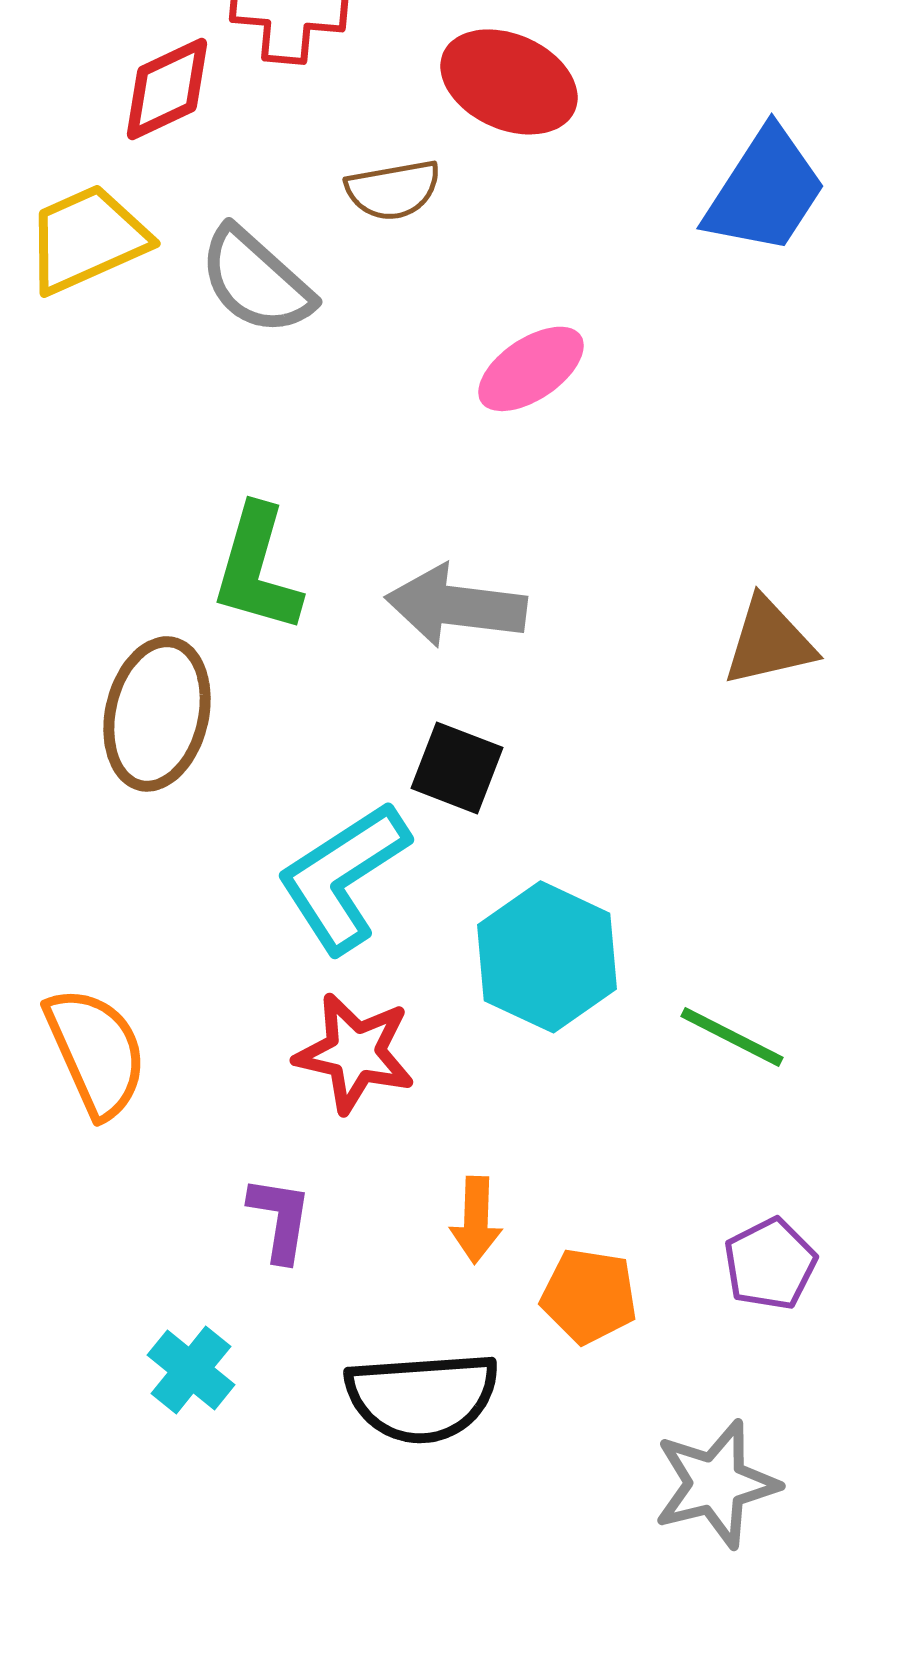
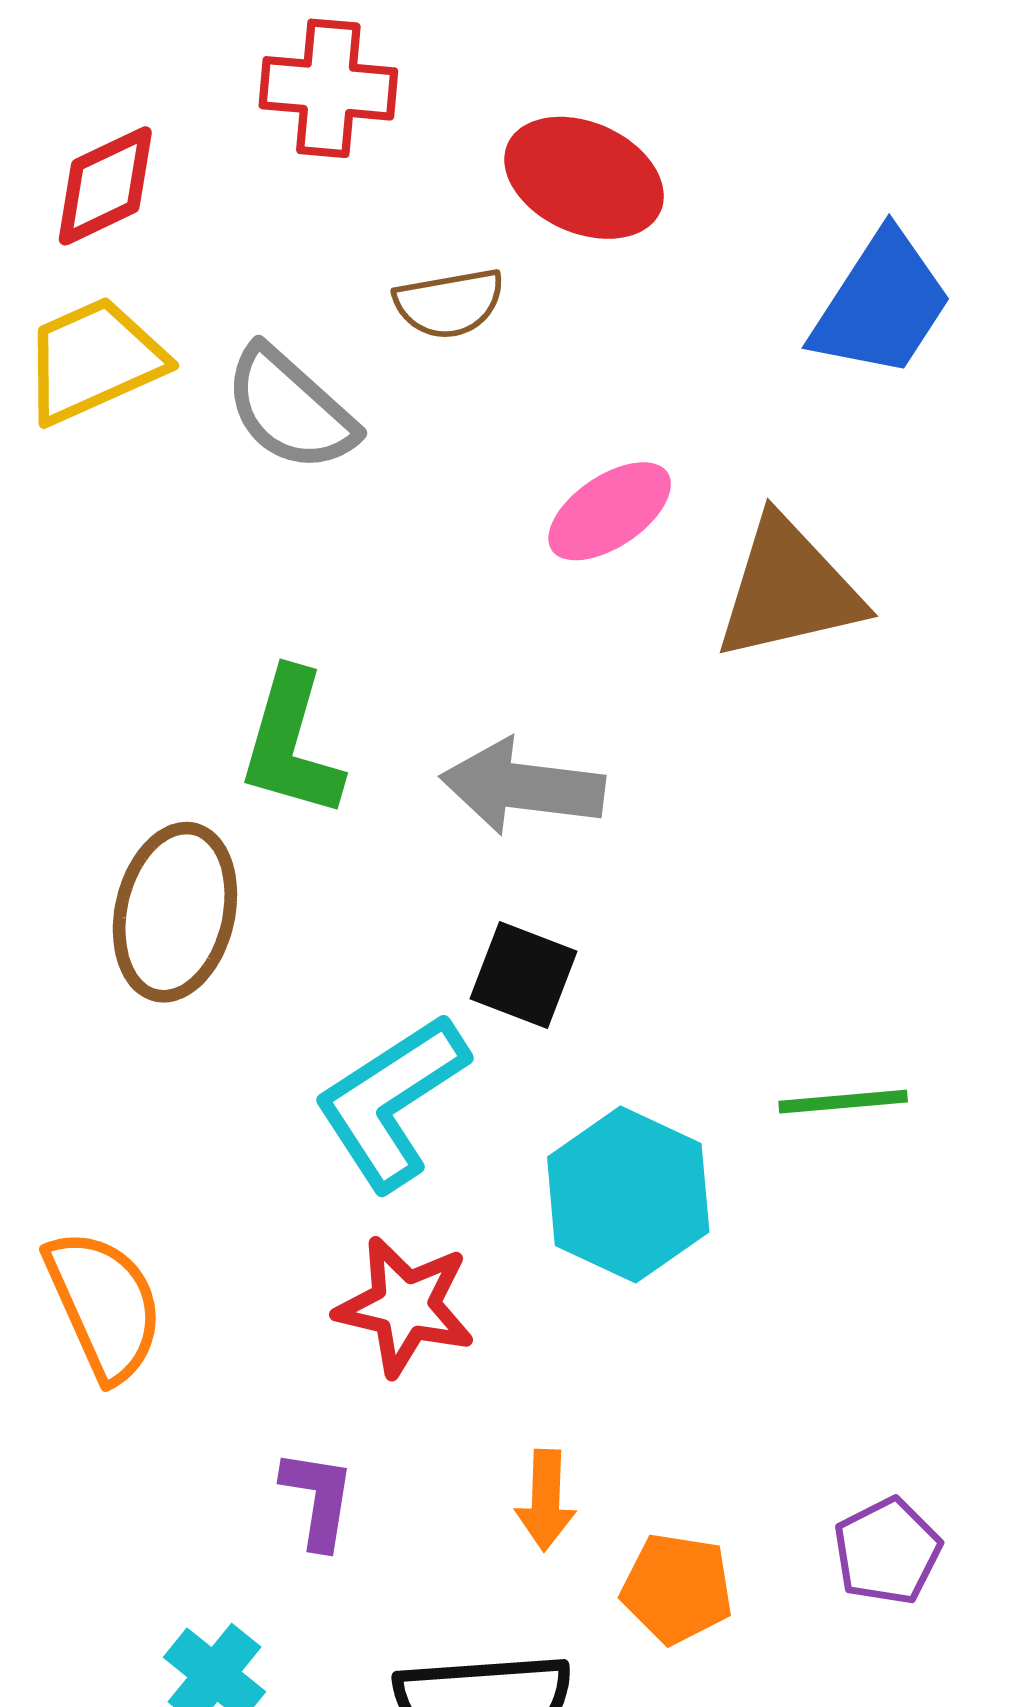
red diamond: (167, 89) -> (105, 186), moved
brown triangle: (769, 642) -> (789, 589), moved, size x1.4
green line: (732, 1037) -> (843, 1102), moved, turned -32

